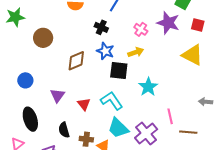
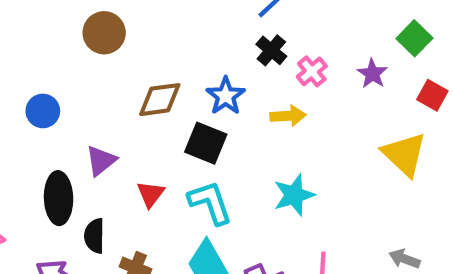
purple star: (168, 23) -> (372, 74), size x0.6
black cross: (101, 27) -> (271, 50), moved
black square: (119, 70) -> (206, 143), moved
black ellipse: (30, 119) -> (59, 198), moved

